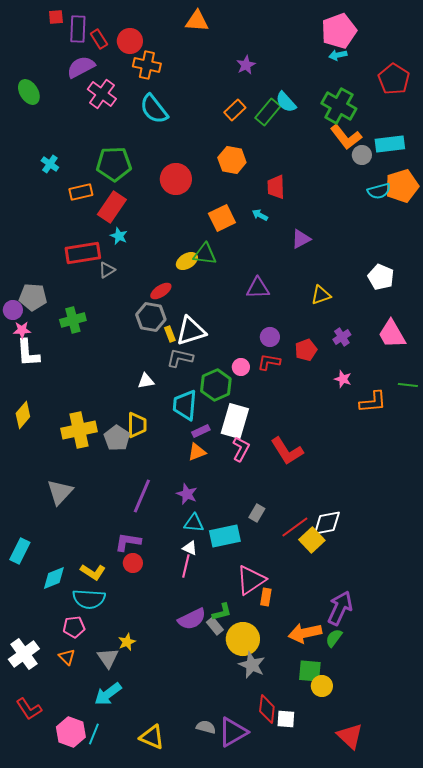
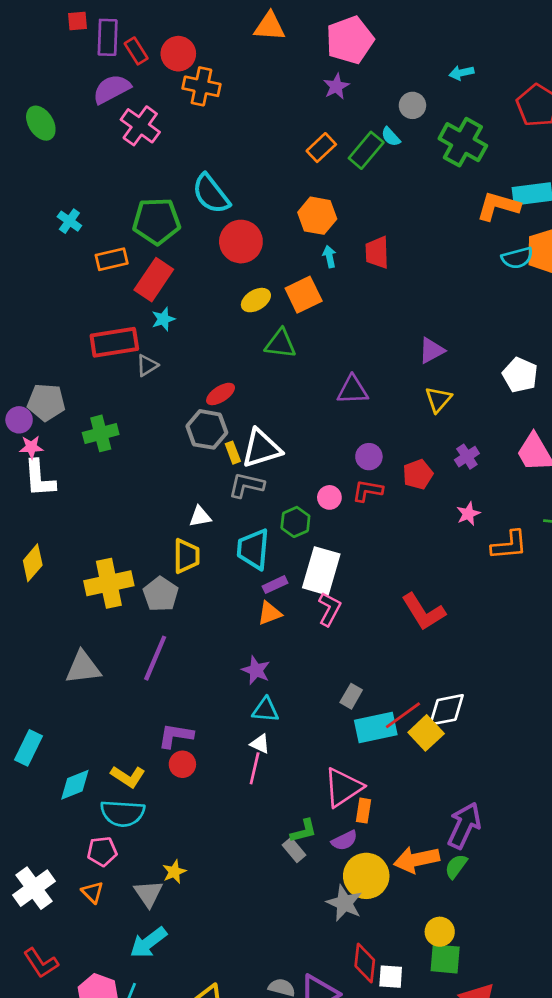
pink pentagon: (339, 31) -> (350, 40), moved
cyan semicircle: (286, 102) -> (391, 137), size x0.7
cyan semicircle: (154, 109) -> (211, 194), moved
orange L-shape: (346, 137) -> (498, 206), moved, turned 144
gray circle: (362, 155) -> (412, 105), moved
cyan arrow: (260, 215) -> (329, 256), moved, turned 49
cyan star: (119, 236) -> (163, 319), turned 30
purple triangle: (301, 239) -> (432, 350), moved
yellow ellipse: (187, 261) -> (256, 300), moved
yellow triangle: (321, 295) -> (438, 399), turned -30
pink star: (343, 379) -> (468, 514), turned 30
green hexagon: (216, 385) -> (295, 522), size x0.7
yellow trapezoid: (137, 425) -> (186, 556), moved
red L-shape: (287, 451) -> (423, 612), moved
gray triangle: (60, 492) -> (83, 668), turned 40
purple line: (142, 496) -> (155, 658), moved
cyan rectangle: (225, 536) -> (376, 728), moved
purple semicircle: (192, 619) -> (344, 840), moved, size x0.7
yellow circle: (243, 639) -> (366, 876), moved
green square: (310, 671) -> (445, 959), moved

